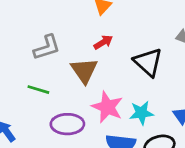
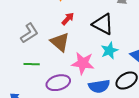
cyan star: (141, 113) -> (109, 51), moved

